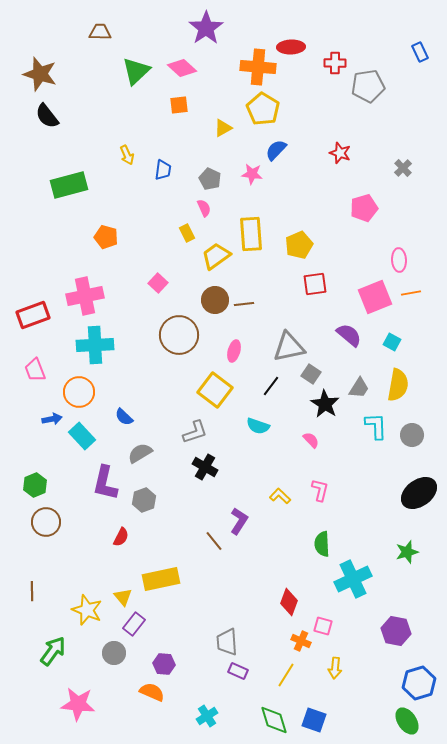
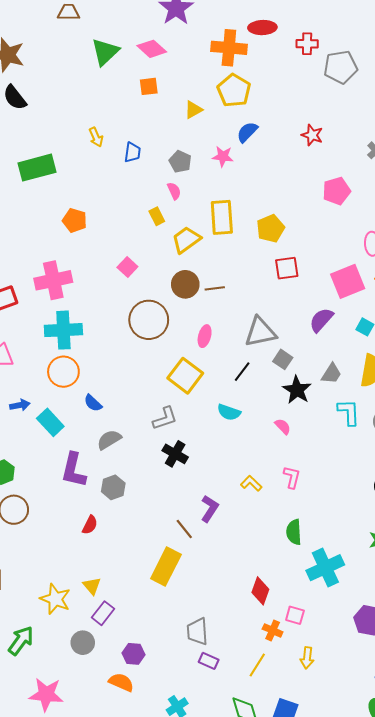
purple semicircle: (349, 335) -> (321, 320), turned -88
orange circle: (79, 392) -> (63, 372), moved
yellow rectangle: (161, 579) -> (166, 567), moved, turned -51

